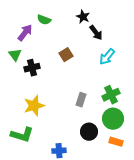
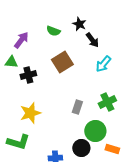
green semicircle: (44, 20) -> (53, 31), moved
green triangle: (15, 55) -> (11, 62), turned -48
brown square: (66, 55) -> (62, 62), size x1.5
green circle: (113, 119) -> (95, 131), moved
black circle: (89, 132) -> (81, 148), moved

